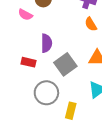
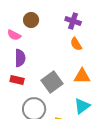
purple semicircle: (46, 43) -> (20, 58), moved

